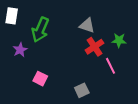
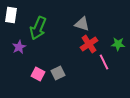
green star: (119, 40) -> (118, 44), moved
gray square: (82, 90) -> (58, 73), moved

